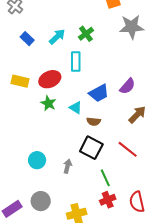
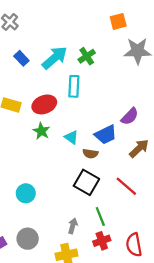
cyan arrow: (57, 37) -> (55, 58), size x1.4
blue trapezoid: (99, 93) -> (106, 134), moved
gray arrow: (67, 166) -> (73, 226), moved

